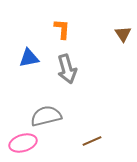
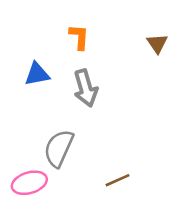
gray semicircle: (46, 116) -> (59, 148), turned -52

